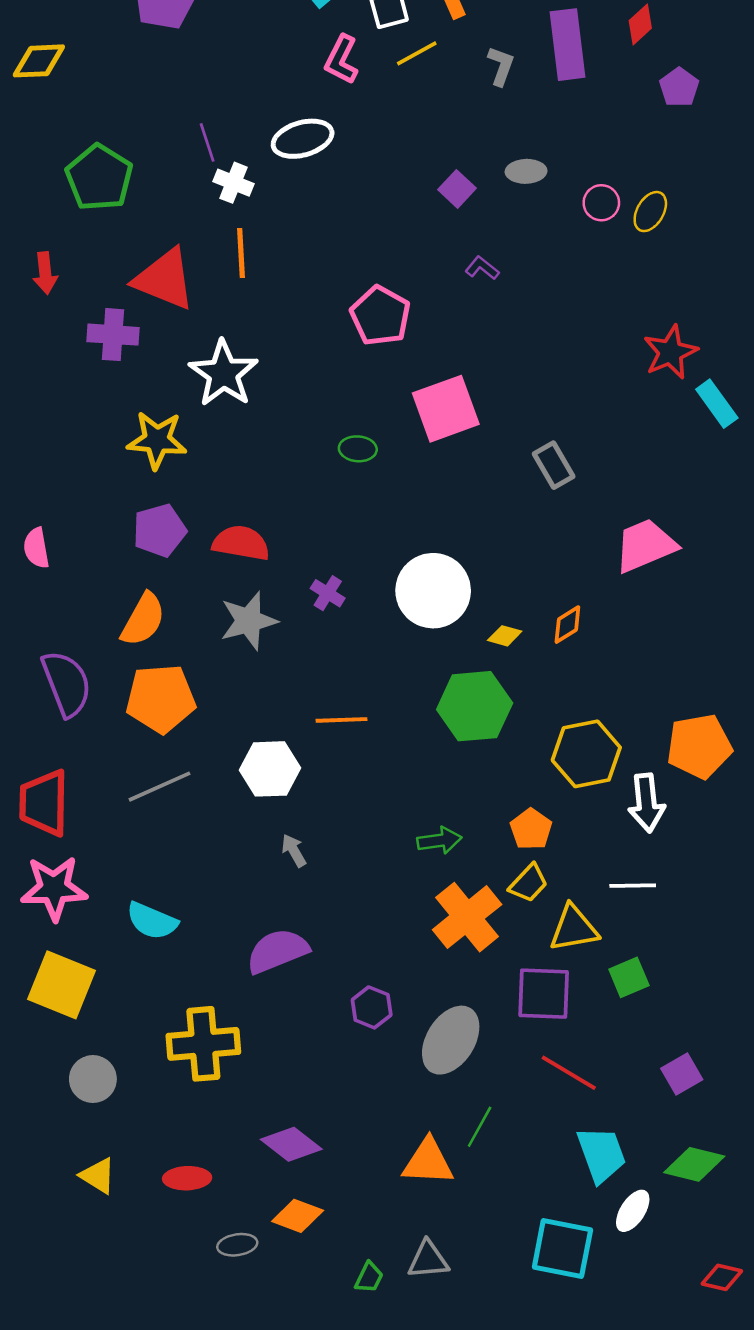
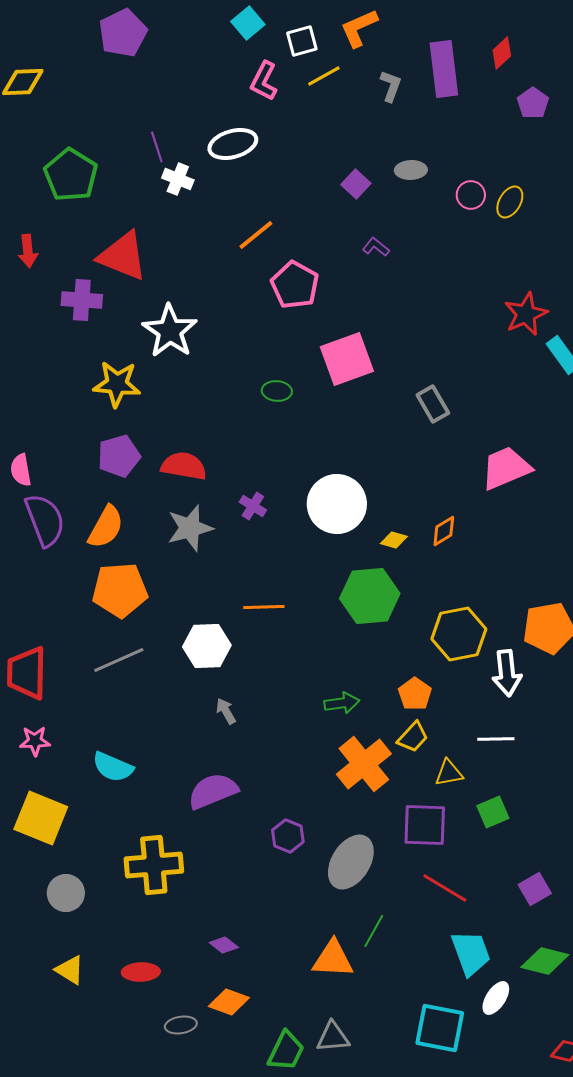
orange line: (241, 253) -> (256, 235), moved, turned 54
purple semicircle: (67, 684) -> (45, 520), moved
pink star: (54, 888) -> (35, 741), size x0.6
yellow triangle: (574, 928) -> (449, 773), size x0.7
purple diamond: (291, 1144) -> (224, 945), size x0.6
green trapezoid: (369, 1277) -> (286, 1051), size x1.6

